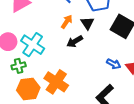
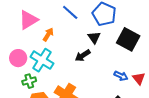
orange arrow: (67, 22) -> (48, 35), moved

